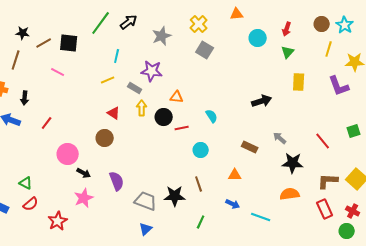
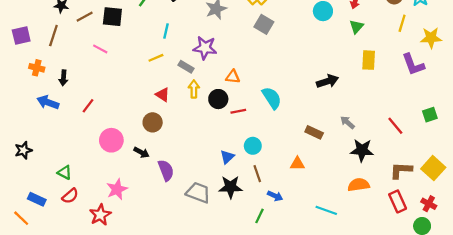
cyan semicircle: (212, 116) -> (272, 98), size x1.5
cyan circle: (201, 150) -> (253, 146), moved
black arrow: (84, 173) -> (141, 152), moved
pink star: (84, 198) -> (117, 189), moved
blue arrow: (233, 204) -> (275, 196), moved
blue triangle: (146, 229) -> (227, 157), moved

